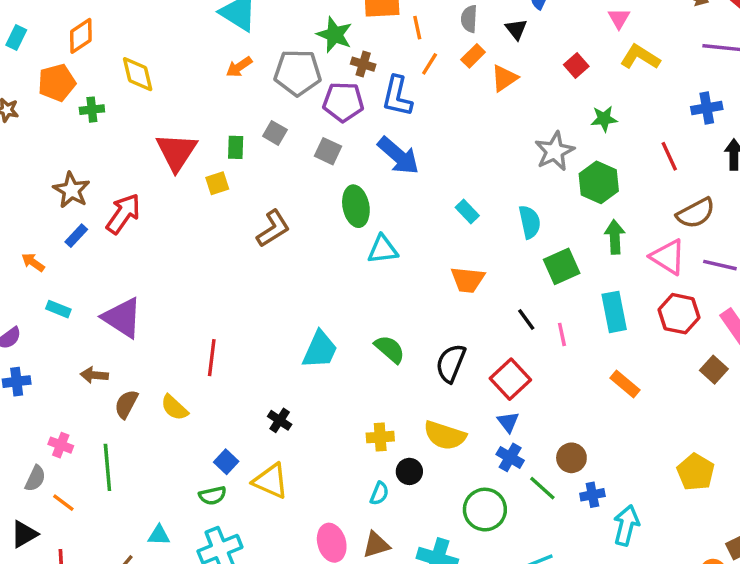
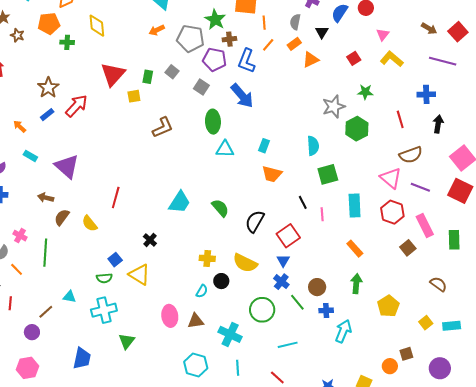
brown cross: (363, 64) -> (229, 39), turned -32
cyan rectangle: (467, 212) -> (264, 146), moved, turned 56
green arrow: (615, 237) -> (356, 284), moved

